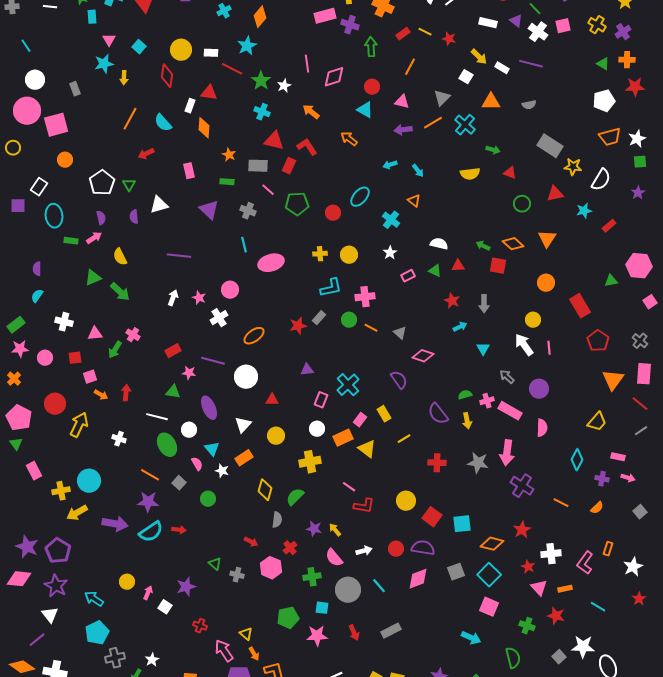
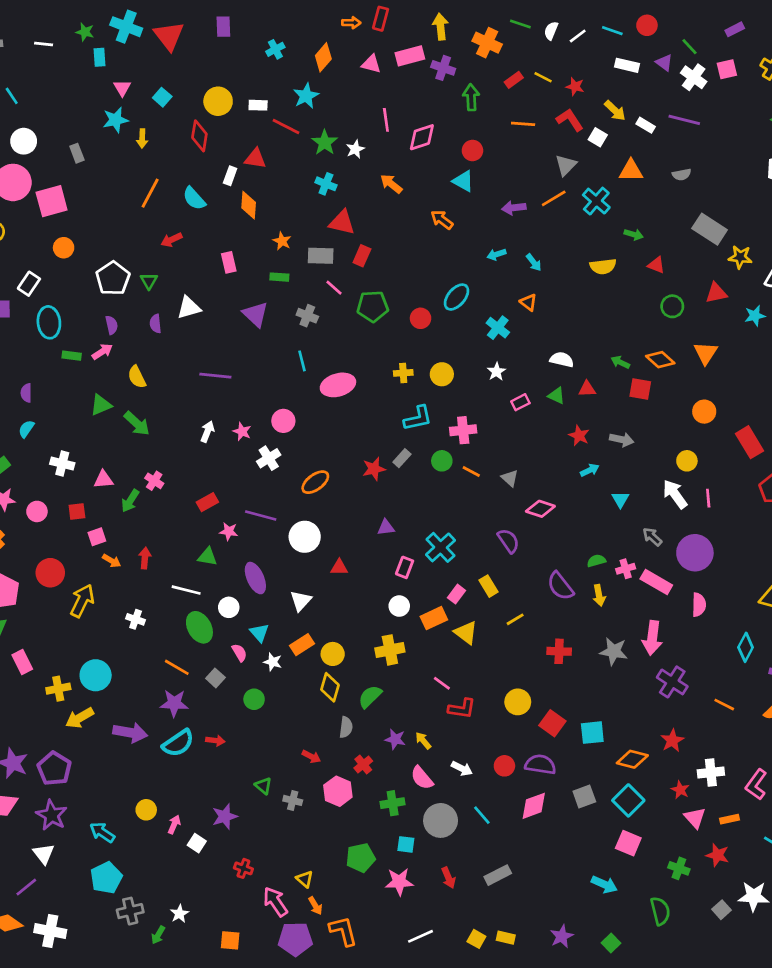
orange line: (410, 67) -> (523, 124), turned 66
pink triangle: (402, 102) -> (371, 64), moved
red L-shape: (307, 147) -> (570, 120), moved
gray arrow: (484, 304) -> (622, 440), turned -78
purple circle: (539, 389) -> (695, 553), size x1.4
yellow circle: (276, 436) -> (333, 654), moved
white arrow: (364, 551) -> (462, 769), turned 42

